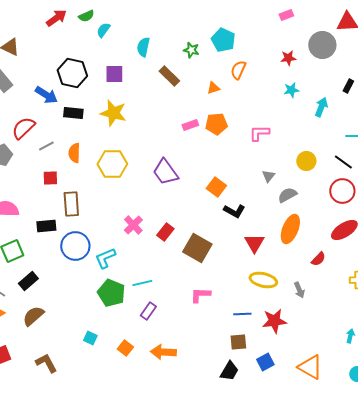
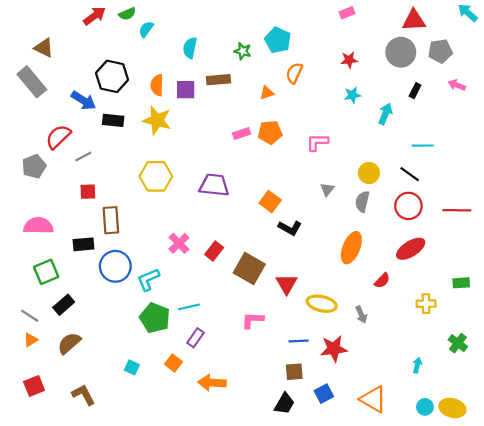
gray circle: (322, 45) -> (401, 52), moved
purple square: (114, 74) -> (186, 90), moved
brown rectangle: (169, 76) -> (219, 80), turned -50
orange semicircle: (74, 153) -> (157, 85), moved
purple trapezoid: (165, 172) -> (214, 185), turned 132
gray semicircle: (287, 195) -> (362, 202), moved, turned -48
red triangle: (254, 243) -> (287, 284), moved
orange square: (125, 348) -> (173, 363), moved

